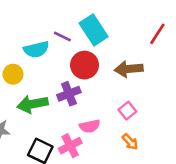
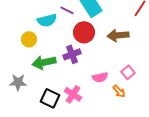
pink square: (127, 111) -> (128, 72), moved
pink semicircle: (90, 126) -> (100, 77), moved
pink cross: (70, 146) -> (73, 94), turned -30

